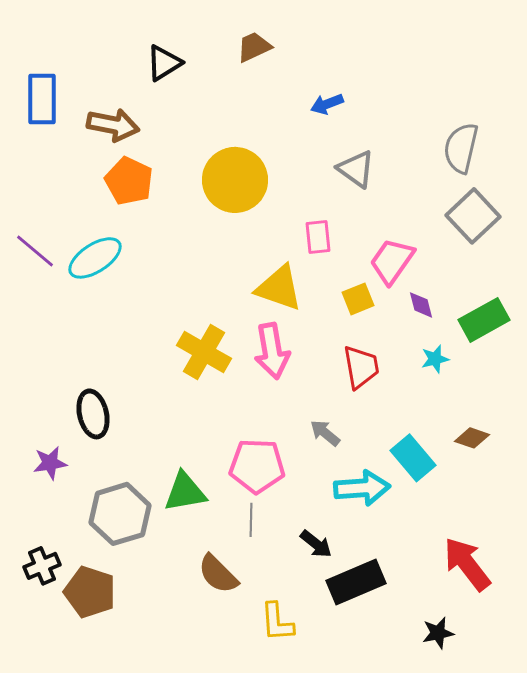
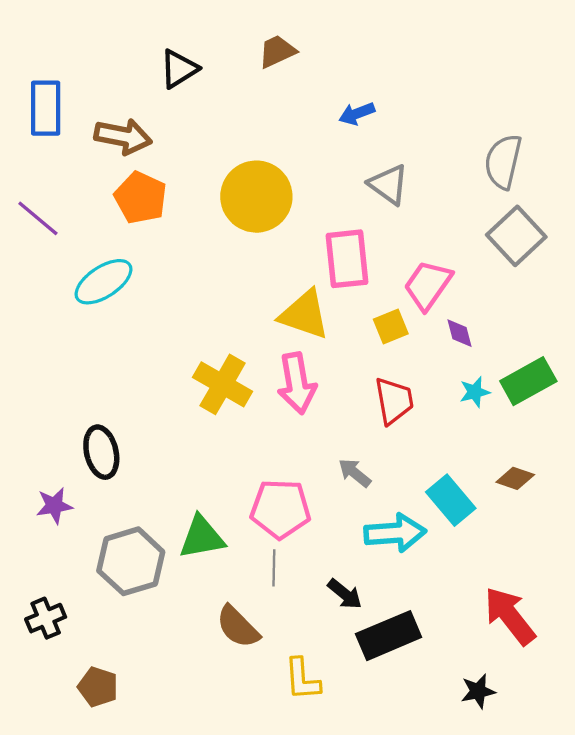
pink rectangle: (318, 237) -> (347, 259), size x1.6
purple line: (35, 251) -> (38, 218), moved
green rectangle: (484, 320) -> (528, 381), moved
brown pentagon: (90, 592) -> (98, 687), moved, size x0.7

